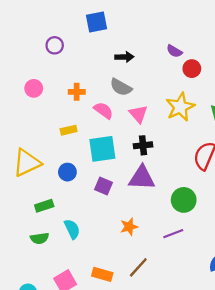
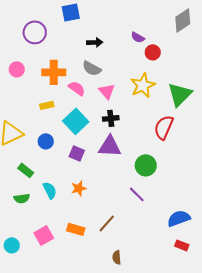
purple circle: (55, 45) -> (35, 32), size x1.5
orange cross: (77, 92) -> (54, 72), size x1.6
cyan square: (102, 149) -> (76, 121), turned -35
green rectangle: (44, 206) -> (26, 170), turned 56
orange star: (129, 227) -> (79, 188), moved
purple line: (173, 234) -> (137, 194), turned 66

